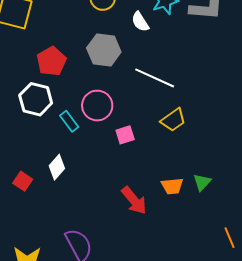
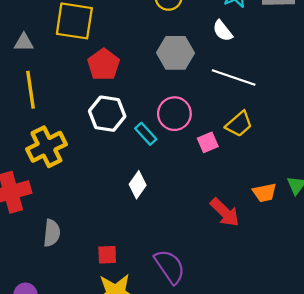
white semicircle: (140, 22) -> (223, 31), moved
red pentagon: (51, 61) -> (104, 65), moved
yellow trapezoid: (173, 120) -> (239, 124), moved
red square: (23, 181) -> (107, 255), moved, turned -30

